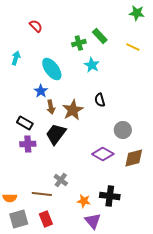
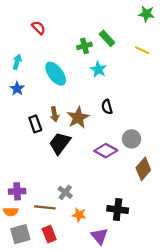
blue star: (41, 91) -> (17, 89), moved
black rectangle: (25, 123) -> (35, 124), moved, turned 42
purple cross: (28, 144) -> (17, 191), moved
purple diamond: (103, 154) -> (106, 151), moved
brown diamond: (134, 158) -> (143, 169), turned -35
orange star: (84, 201) -> (79, 215), moved

